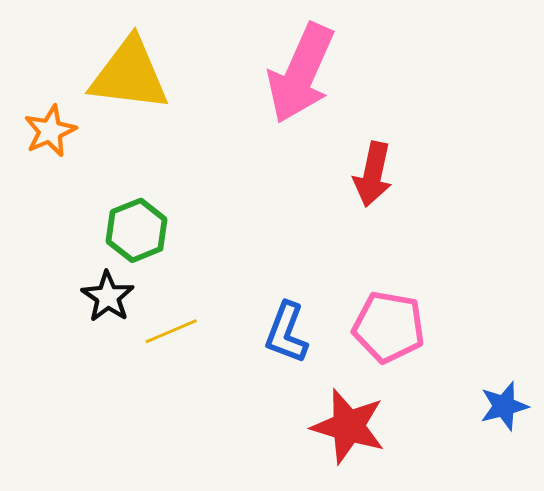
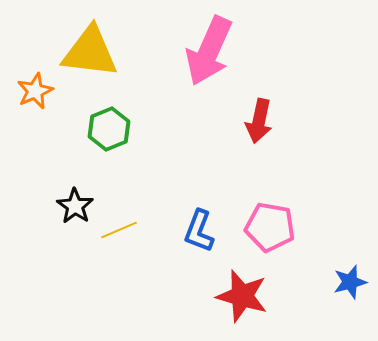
green hexagon: (137, 230) -> (109, 129), moved

